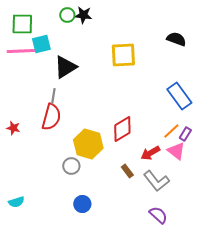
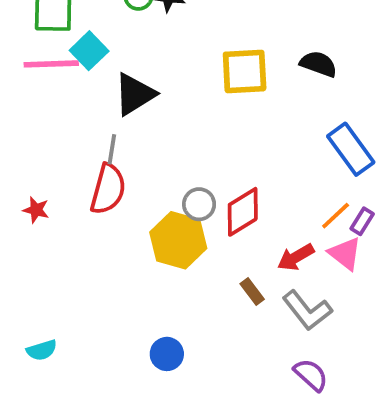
black semicircle: (176, 39) -> (318, 64), moved
cyan square: (41, 44) -> (89, 51), turned -30
gray circle: (71, 166) -> (199, 204), moved

